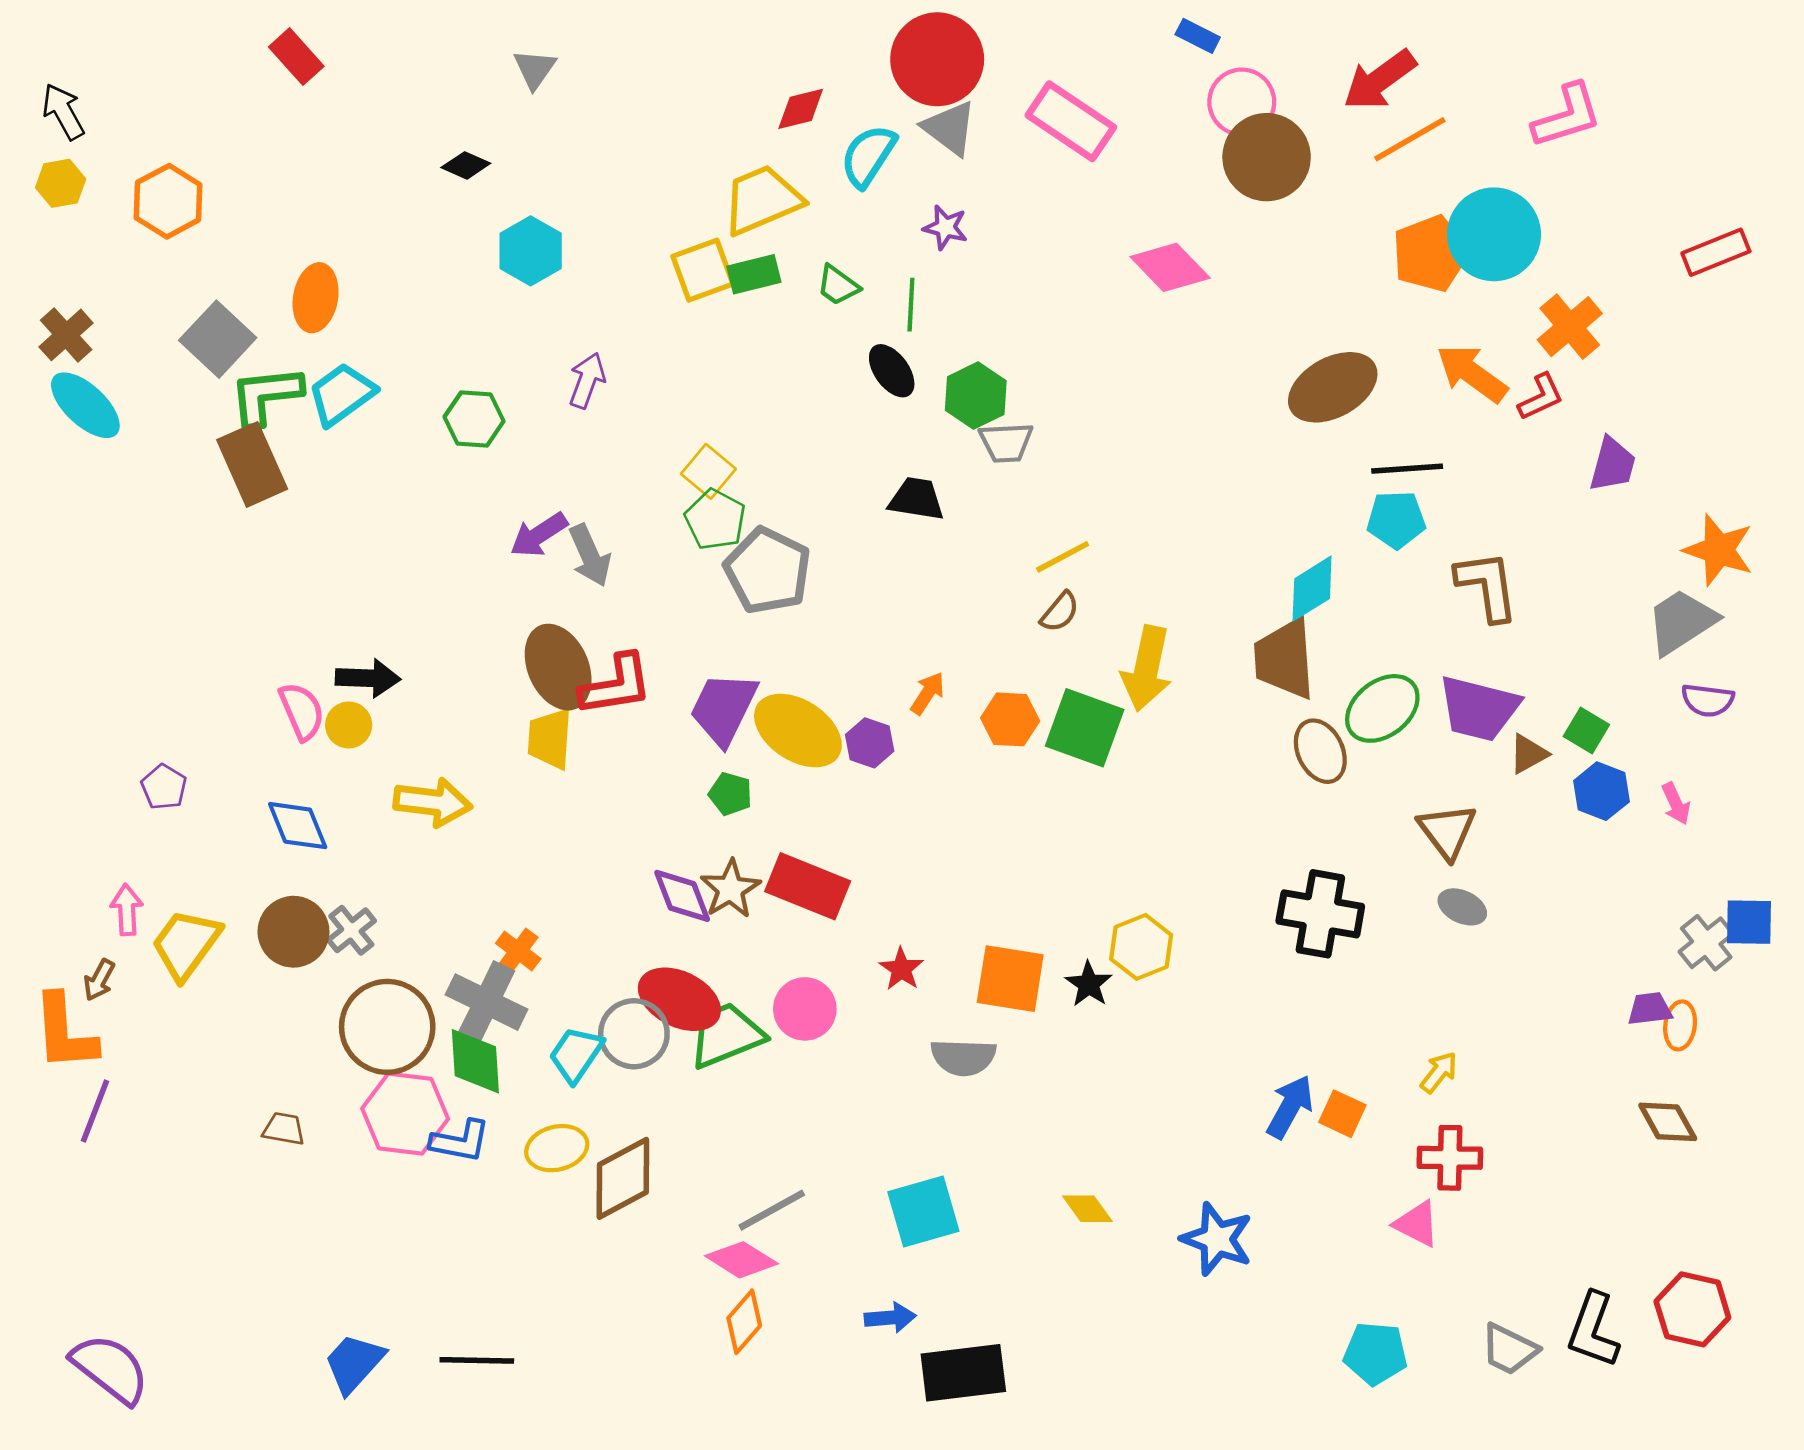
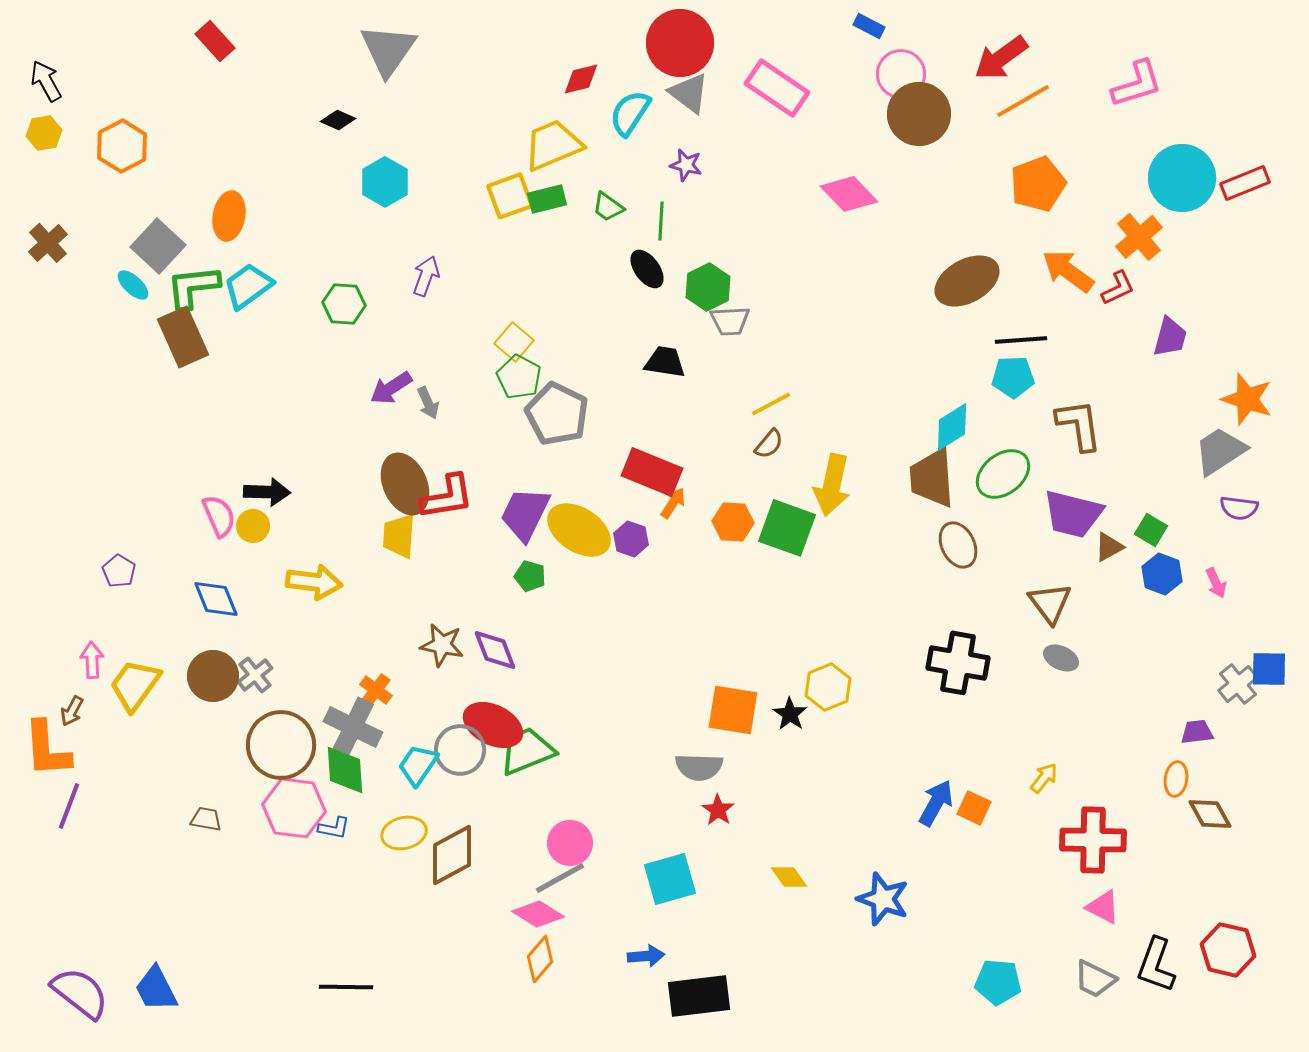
gray triangle: (535, 69) -> (388, 50), size x1.8
cyan circle: (1494, 234) -> (1182, 178), moved
cyan ellipse: (85, 405) -> (133, 285), moved, size x0.6
gray arrow: (590, 555) -> (428, 403), size x0.7
green ellipse: (1382, 708) -> (1003, 474), moved
red rectangle: (808, 886) -> (652, 472), moved
brown star: (730, 889) -> (442, 645), moved, turned -30
red star: (901, 969) -> (718, 810), moved
pink circle: (805, 1009) -> (570, 843), moved
orange ellipse: (1680, 1025) -> (1176, 779), moved
blue L-shape: (460, 1141) -> (334, 828), size x0.7
red cross: (1450, 1158) -> (1093, 840), moved, size x1.4
pink triangle: (1417, 1224) -> (1103, 907), moved
blue trapezoid: (354, 1363) -> (156, 989), moved, turned -69

